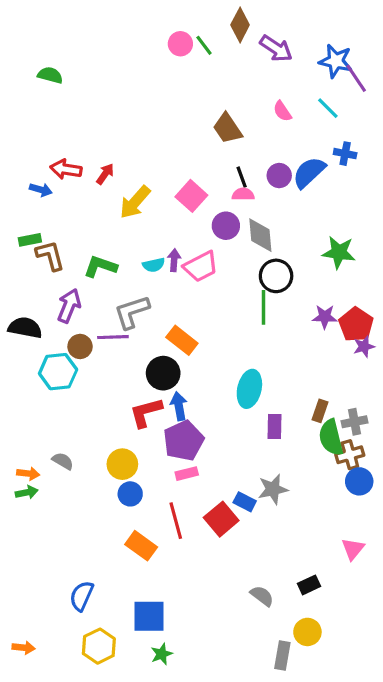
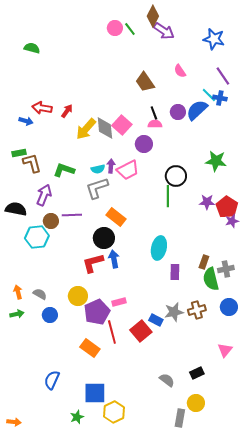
purple arrow: (276, 48) -> (164, 31), moved
purple line: (356, 78) -> (223, 76), moved
cyan line: (328, 108) -> (209, 95), moved
gray diamond: (260, 235) -> (105, 128), moved
gray L-shape: (132, 312) -> (97, 188), moved
purple pentagon: (184, 441) -> (97, 312), moved
brown cross: (350, 455) -> (197, 310), moved
orange arrow: (28, 474) -> (18, 292), moved, turned -112
blue circle: (130, 494) -> (50, 315), moved
yellow hexagon: (99, 646) -> (114, 412), moved
orange arrow: (24, 648) -> (14, 422), moved
green star: (162, 654) -> (77, 417), moved

